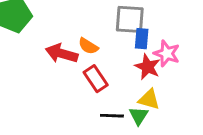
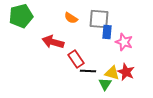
orange semicircle: (88, 46) -> (71, 18), moved
red star: (148, 67) -> (126, 72), moved
black line: (112, 116) -> (88, 71), moved

